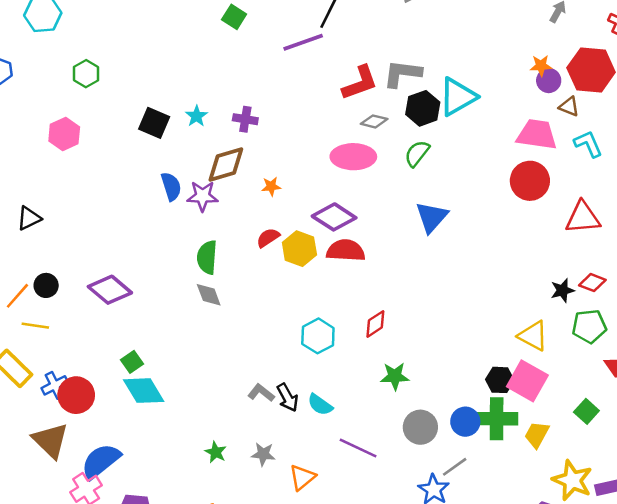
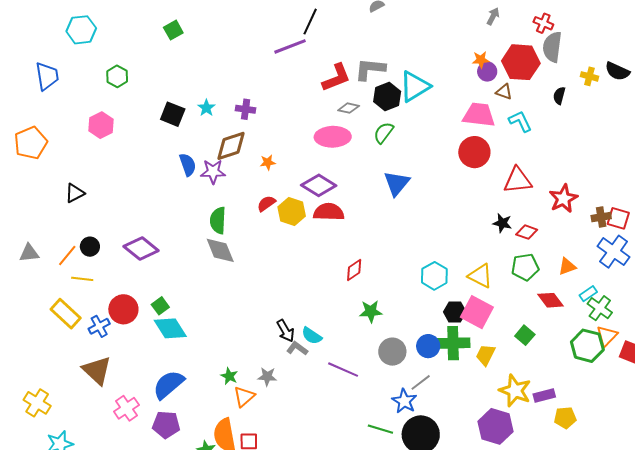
green square: (234, 17) -> (173, 30), moved, turned 30
black star: (562, 290) -> (502, 223), moved, turned 30
gray diamond: (209, 295) -> (220, 250), size x1.4
cyan hexagon: (318, 336) -> (434, 276), moved
gray L-shape: (261, 393) -> (297, 348), moved
red circle: (76, 395) -> (123, 309), moved
blue semicircle: (101, 461) -> (169, 385), moved
orange triangle: (302, 477) -> (244, 397), moved

